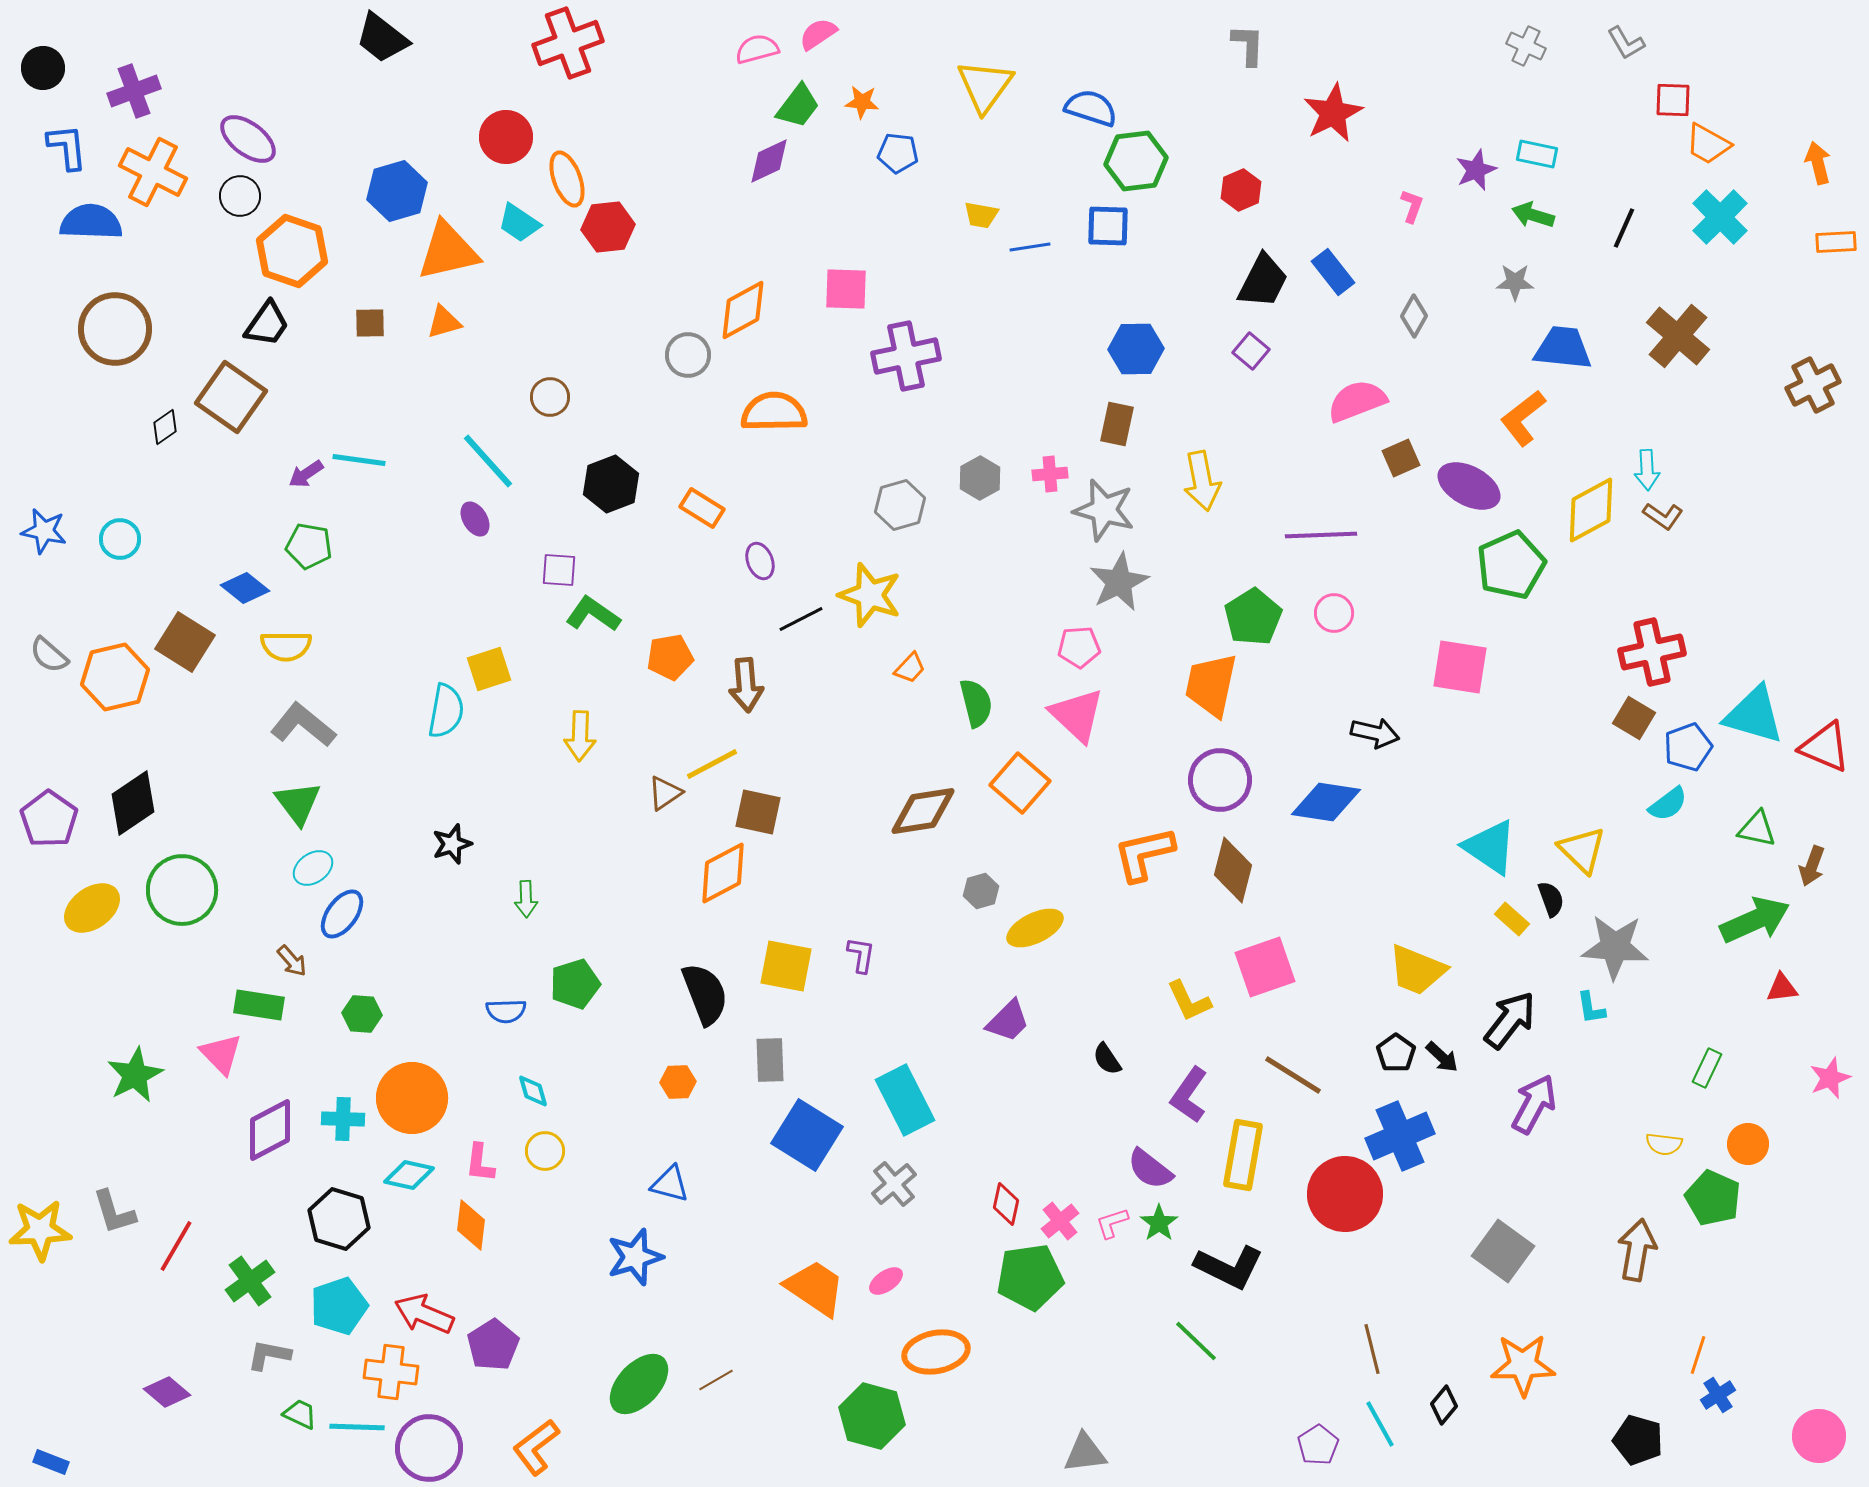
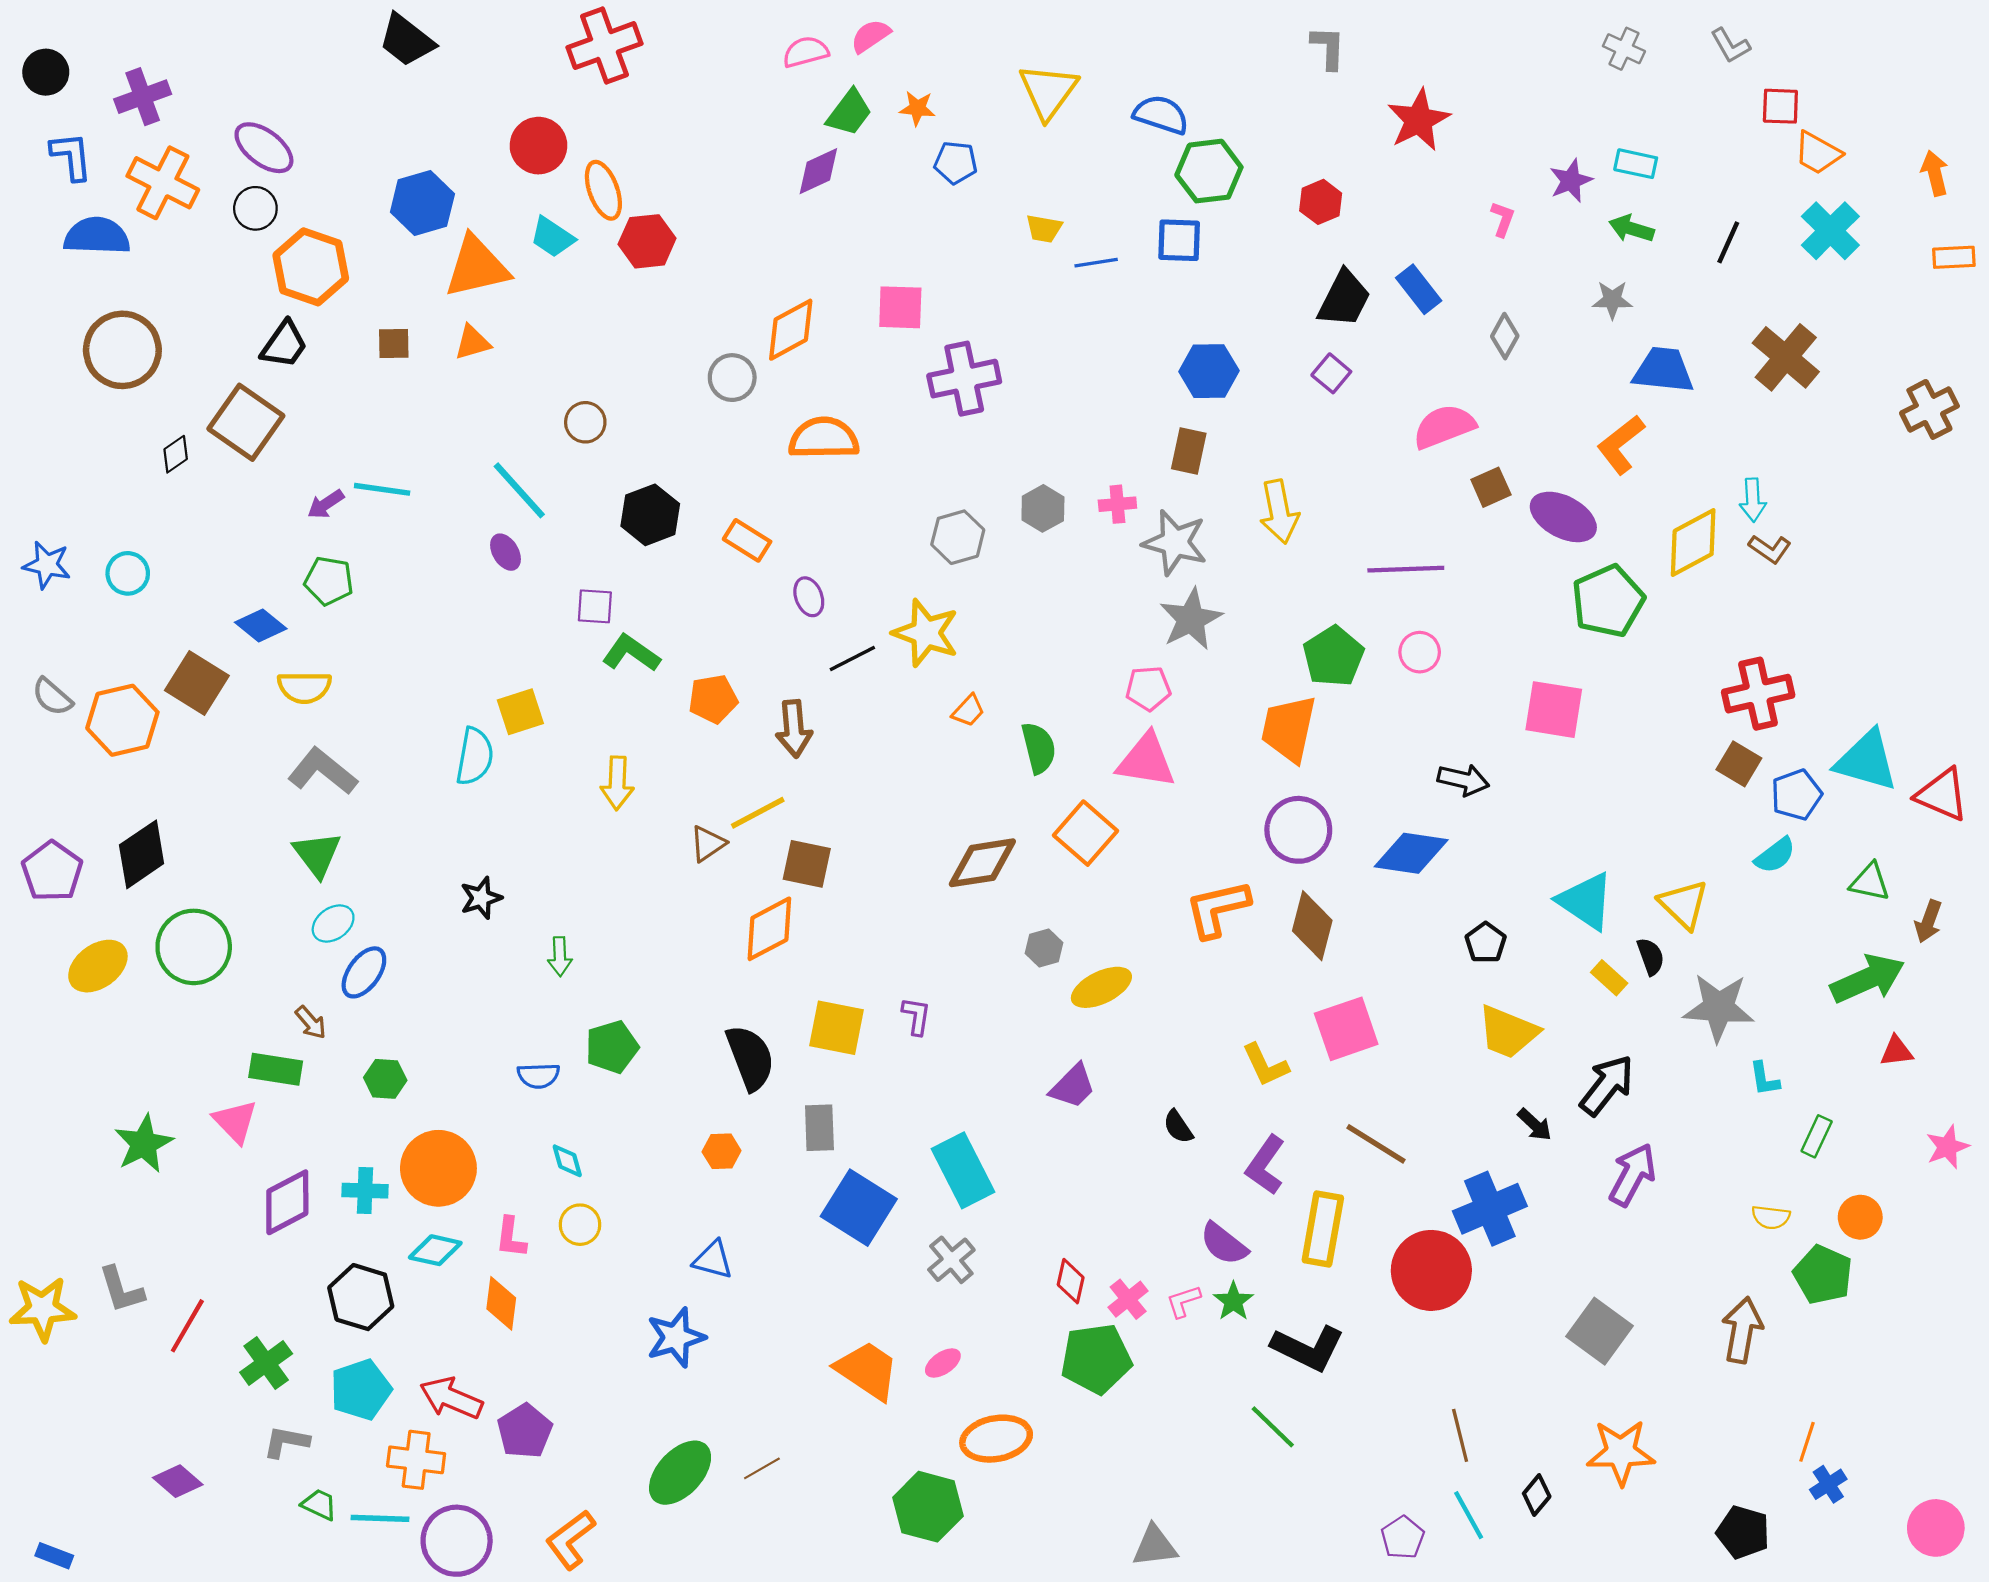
pink triangle: (1077, 715) -> (1146, 761), turned -34
cyan L-shape: (1591, 1008) -> (1764, 1079), moved
black pentagon: (1396, 1053) -> (1486, 943), moved

